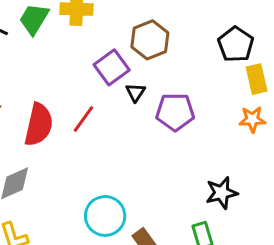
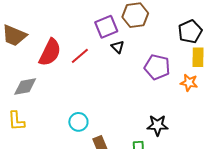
black triangle: (135, 92) -> (118, 47), turned -32
purple pentagon: (175, 112) -> (157, 67), moved
cyan circle: (105, 216) -> (78, 122), size x0.7

